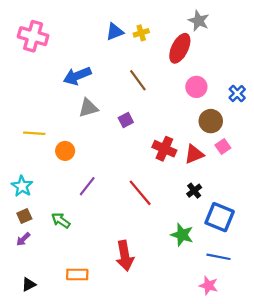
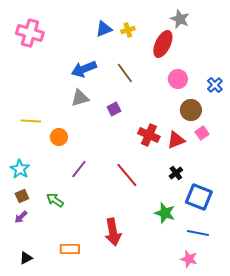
blue arrow: (77, 76) -> (84, 69), moved

